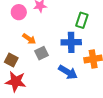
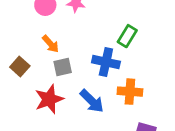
red star: (16, 82) -> (49, 99), moved, turned 30

